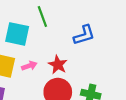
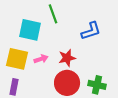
red star: (58, 65) -> (67, 58), turned 30

